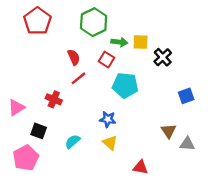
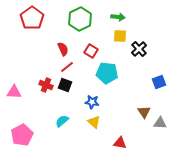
green arrow: (119, 42) -> (118, 17), moved
pink triangle: (16, 108) -> (14, 92), turned 35
black square: (39, 131) -> (65, 85), moved

